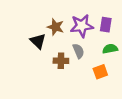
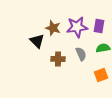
gray semicircle: (78, 51) -> (81, 54), moved
orange square: (100, 72) -> (101, 75), moved

